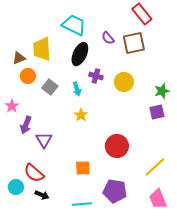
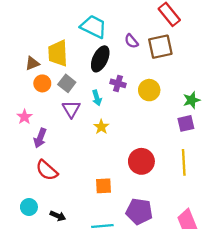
gray square: (50, 87) -> (67, 83), moved
purple triangle: (44, 140) -> (71, 109), moved
yellow line: (155, 167) -> (184, 162), moved, turned -50
red semicircle: (34, 173) -> (47, 170), moved

